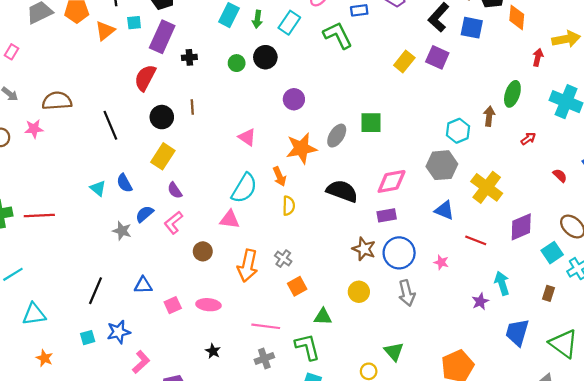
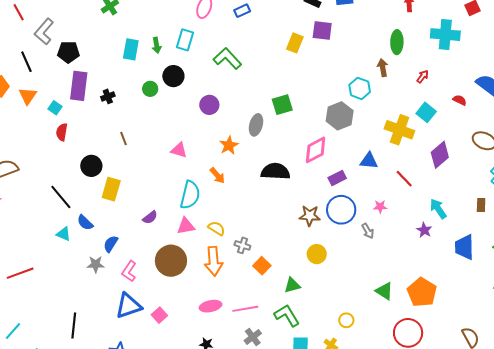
cyan square: (134, 23) -> (55, 108), moved, turned -32
green L-shape: (338, 35) -> (227, 59), moved
red semicircle: (145, 78) -> (62, 132), moved, size x0.7
black circle: (162, 117) -> (91, 166), moved
black line: (110, 125) -> (61, 197), moved
orange star: (301, 148) -> (229, 145), size x0.7
gray hexagon: (442, 165) -> (340, 116), moved
purple semicircle: (175, 190) -> (150, 217), moved, turned -77
yellow semicircle: (289, 206) -> (217, 228), moved, turned -42
purple rectangle: (387, 215) -> (337, 178), moved
pink L-shape: (173, 223) -> (129, 271), moved
red line: (476, 240) -> (404, 179), turned 42
brown circle: (203, 251) -> (171, 261), size x1.8
cyan square: (552, 253) -> (426, 112), moved
blue triangle: (143, 285) -> (128, 306), size x1.6
black line: (95, 291) -> (74, 325), moved
gray arrow: (407, 293) -> (368, 231), moved, size x0.7
pink ellipse: (208, 305) -> (210, 306), moved
green triangle: (394, 352) -> (384, 291), moved

